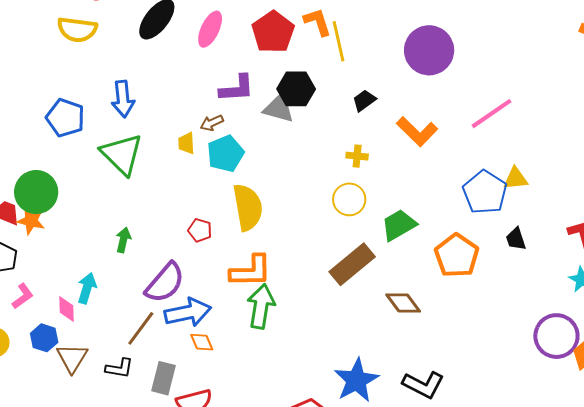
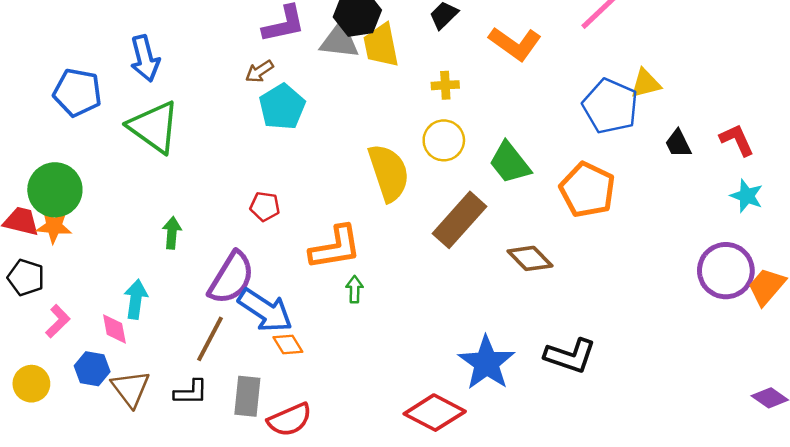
yellow trapezoid: (186, 143) -> (381, 45), moved, size x1.6
yellow semicircle: (248, 207) -> (389, 173), moved
green trapezoid: (399, 225) -> (510, 163), turned -90
black trapezoid: (516, 239) -> (678, 143), moved
green arrow: (261, 306) -> (355, 289), size x0.5
blue arrow: (188, 312) -> (265, 310), turned 54

